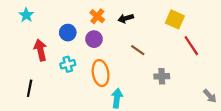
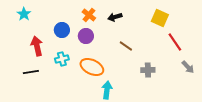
orange ellipse: (101, 73) -> (92, 67), turned -55
black line: (30, 88) -> (31, 72), moved, turned 70
gray arrow: (210, 96) -> (188, 67), moved

